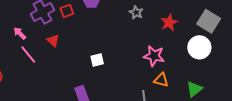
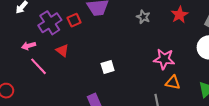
red star: (169, 23) -> (179, 15), moved
pink arrow: (20, 33) -> (29, 46), turned -56

